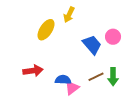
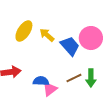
yellow arrow: (69, 15) -> (47, 35), moved, turned 105
pink circle: (113, 37) -> (91, 38), size x1.5

